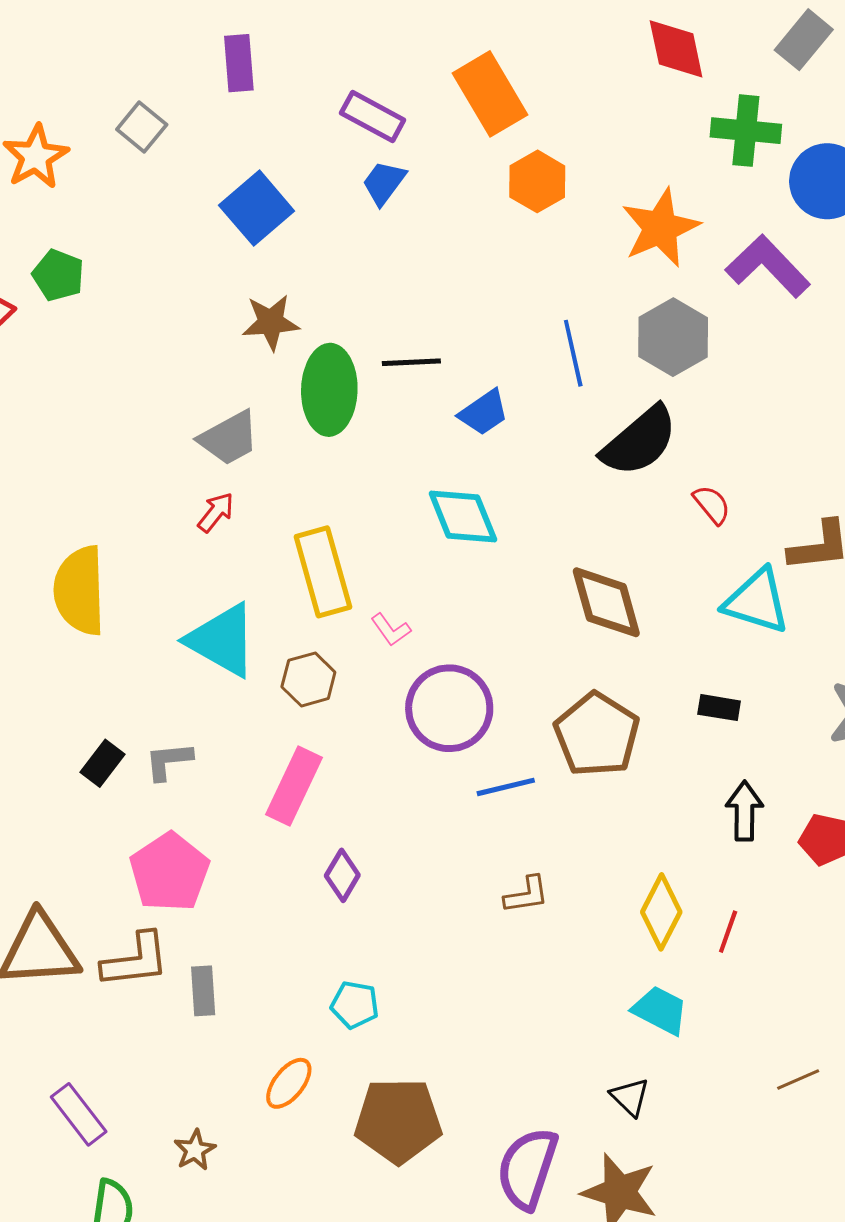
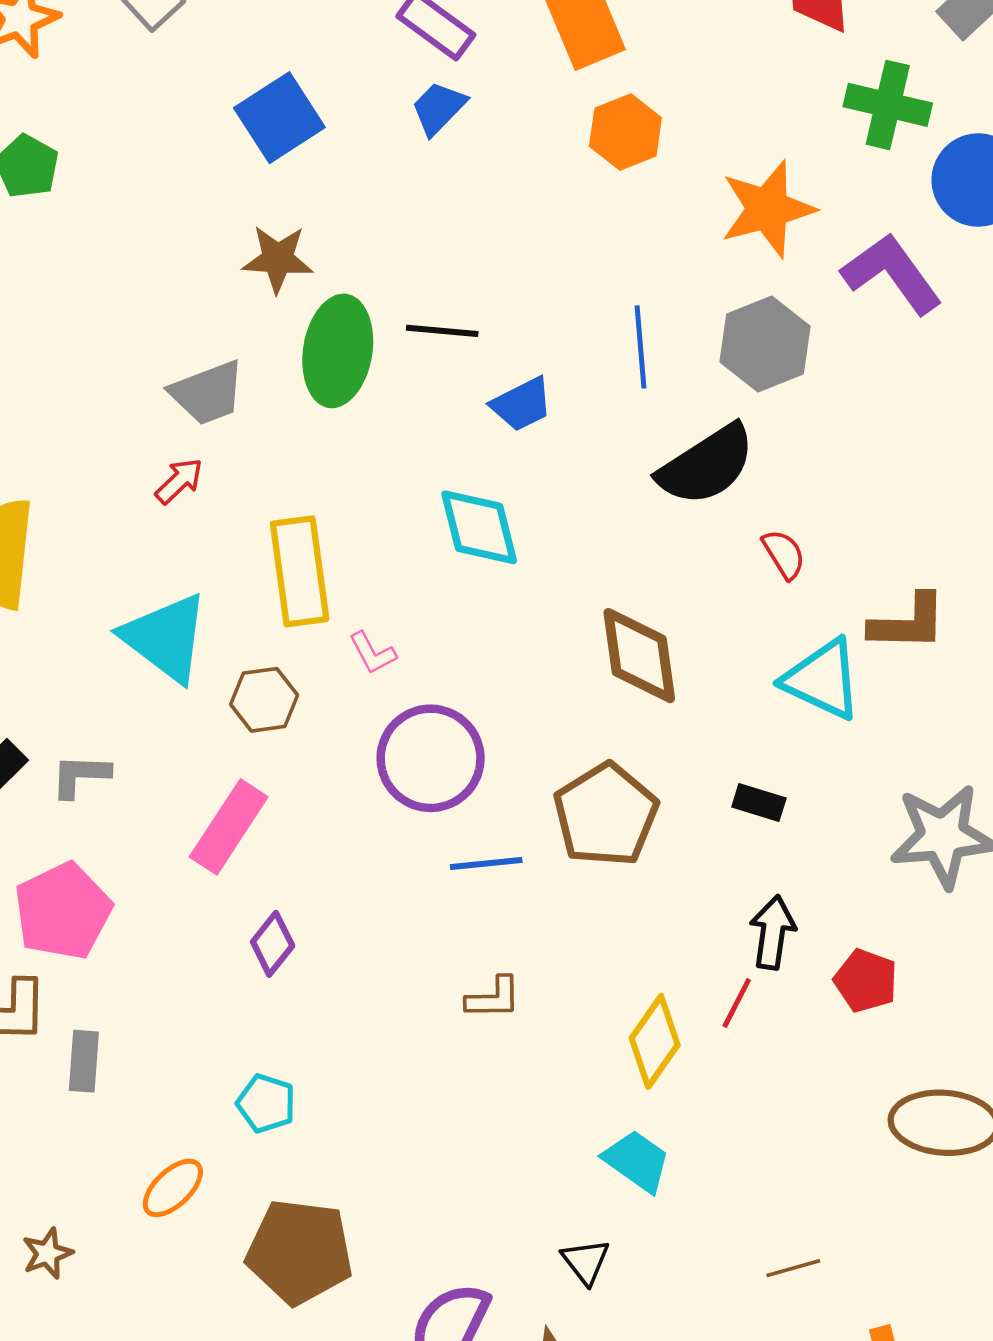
red line: (728, 932) -> (737, 1003), moved

